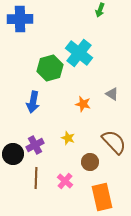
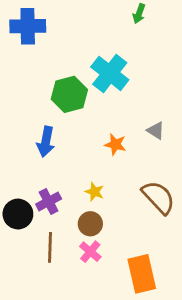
brown circle: (90, 162) -> (90, 224), moved

